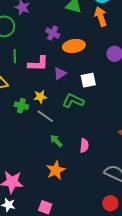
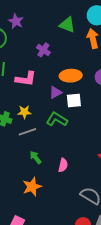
orange ellipse: (74, 46) -> (71, 76), moved
purple triangle: (60, 73) -> (55, 92), moved
gray line: (45, 116) -> (27, 132), turned -60

